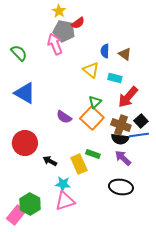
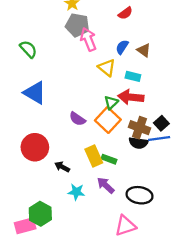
red semicircle: (78, 23) -> (125, 13), moved
pink arrow: (55, 44) -> (88, 39), moved
blue semicircle: (105, 51) -> (122, 47), turned 32
red arrow: (128, 97) -> (131, 97), moved, turned 55
purple arrow: (123, 158) -> (106, 185), moved
yellow rectangle: (79, 164) -> (94, 156), moved
pink triangle: (65, 201) -> (125, 226), moved
pink rectangle: (16, 215) -> (25, 226), turned 36

